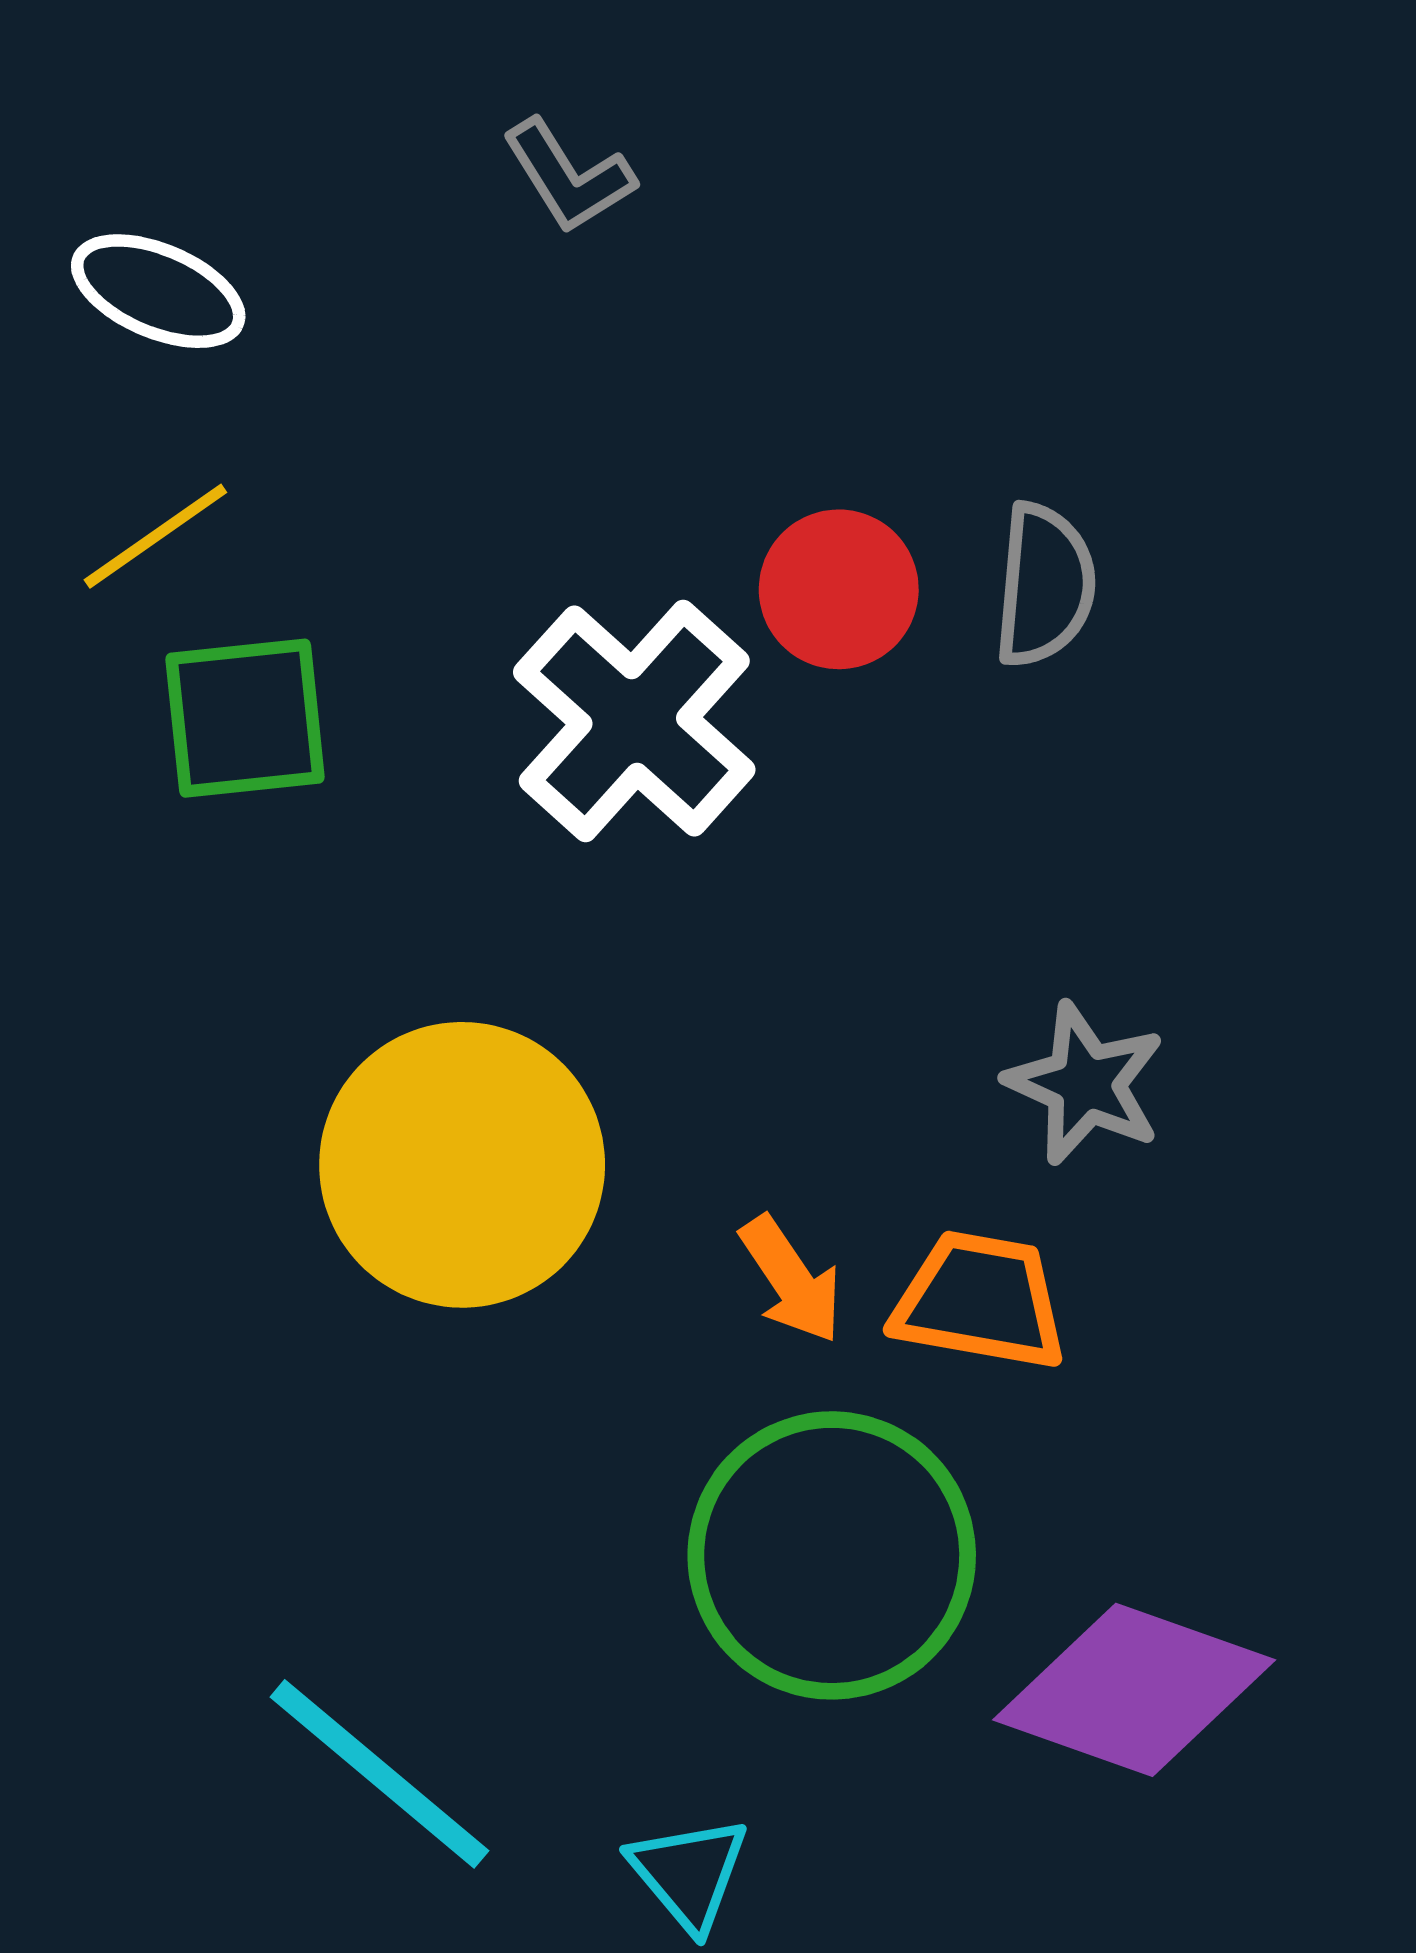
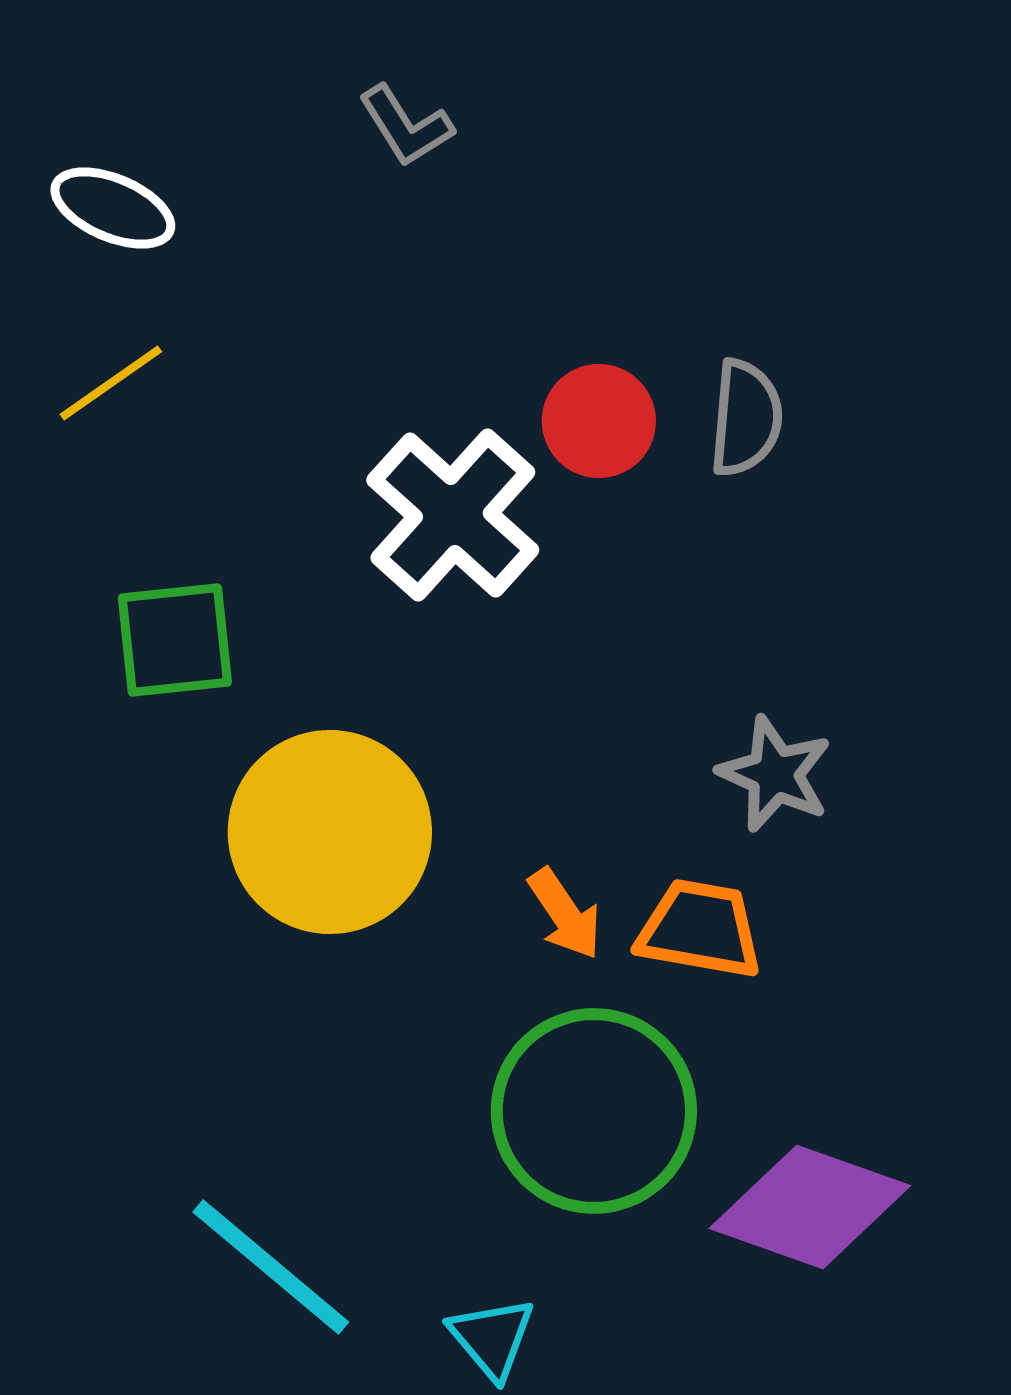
green square: (245, 718) -> (175, 640), moved

